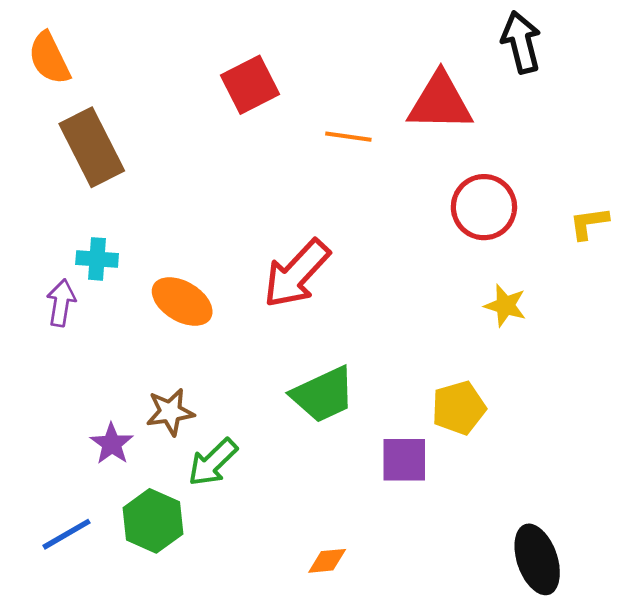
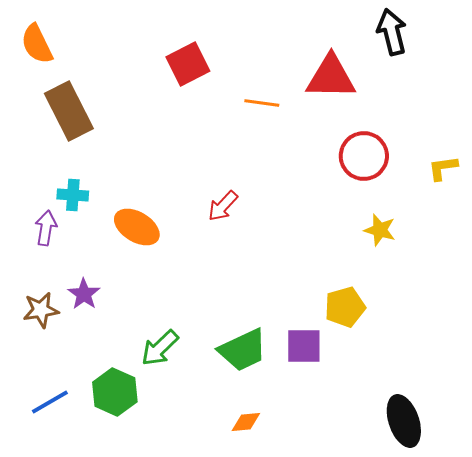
red arrow: (297, 274) -> (223, 206), size x0.6
green trapezoid: (323, 395) -> (243, 350), moved
brown star: (170, 412) -> (41, 310), moved
purple star: (112, 444) -> (84, 294), moved

